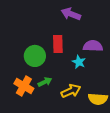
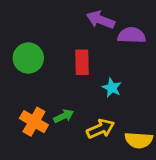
purple semicircle: (93, 46) -> (132, 35), moved
green circle: (35, 56) -> (28, 58), moved

